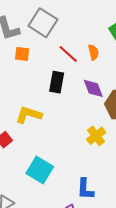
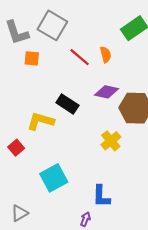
black rectangle: (57, 82) -> (67, 104), moved, turned -65
purple diamond: (93, 88) -> (106, 92), turned -55
cyan square: (40, 170) -> (54, 178), turned 32

